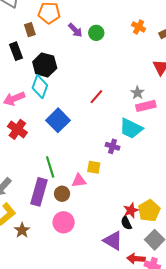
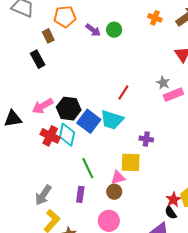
black hexagon: (45, 65) -> (69, 109), moved
cyan diamond: (40, 87) -> (67, 135), moved
cyan trapezoid: (131, 128) -> (112, 120), moved
yellow square: (94, 167) -> (131, 162), size x1.5
purple rectangle: (39, 192) -> (80, 194), size x0.6
brown circle: (62, 194) -> (114, 192), moved

